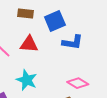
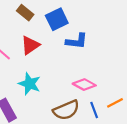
brown rectangle: (26, 13) -> (25, 13), turned 35
red triangle: (29, 44) -> (30, 45), turned -36

